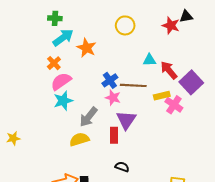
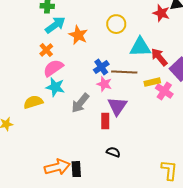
yellow circle: (125, 25) -> (116, 24), moved
cyan triangle: (150, 60) -> (140, 47), size x1.6
cyan star: (63, 101) -> (55, 87), turned 30
yellow semicircle: (79, 139) -> (33, 102), moved

